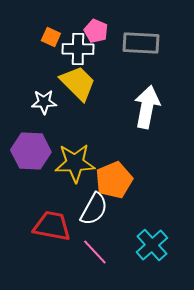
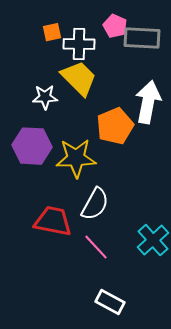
pink pentagon: (96, 31) -> (115, 26), moved
orange square: (51, 37) -> (52, 32), turned -36
orange pentagon: (114, 180) -> (115, 126), moved

